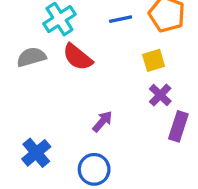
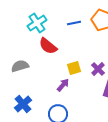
gray semicircle: (31, 57) -> (20, 66), moved
yellow square: (154, 60) -> (74, 68), moved

